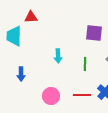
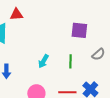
cyan arrow: (58, 56) -> (43, 61), moved, turned 32

